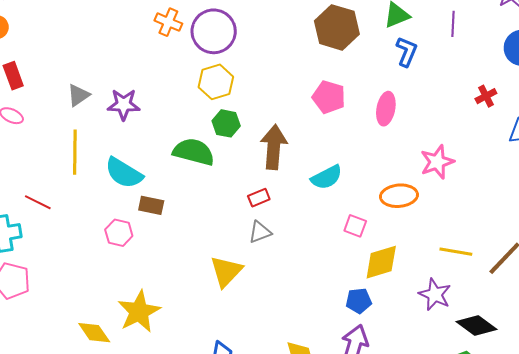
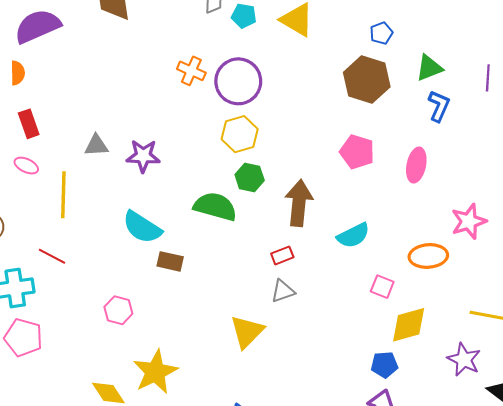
gray triangle: (78, 95) -> (96, 145), turned 30
yellow line: (75, 152) -> (63, 195), moved
pink hexagon: (119, 233) -> (118, 310), moved

